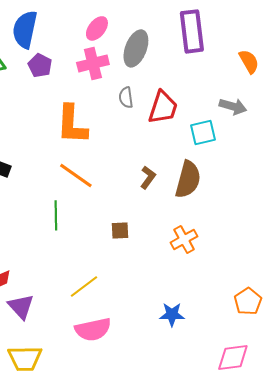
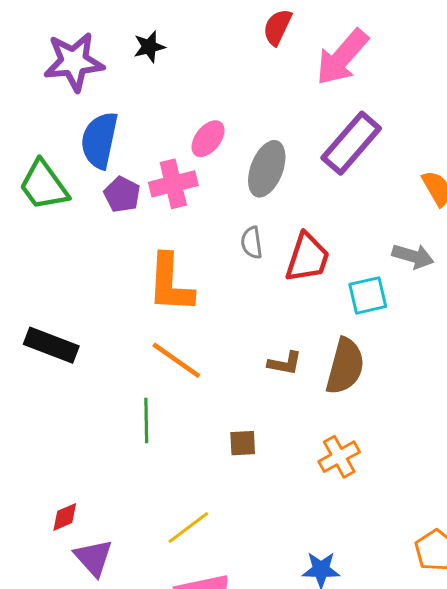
purple rectangle: (192, 31) -> (351, 143), turned 48
pink cross: (93, 63) -> (173, 184), moved
brown L-shape: (148, 177) -> (285, 363), turned 65

